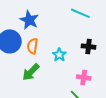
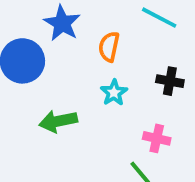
orange semicircle: (32, 46) -> (109, 47), moved
green arrow: (31, 72) -> (58, 121), turned 30

